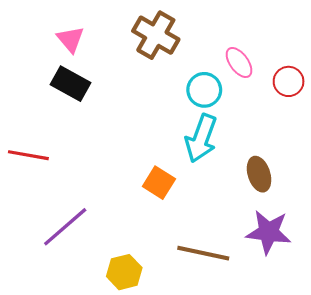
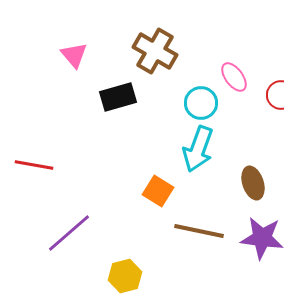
black rectangle: (70, 84) -> (118, 97), moved, turned -45
brown line: (203, 253) -> (199, 231), moved

